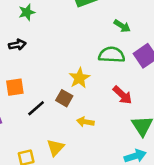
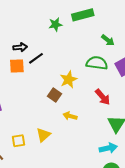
green star: (27, 12) -> (55, 24), moved
orange square: (15, 87) -> (17, 66), moved
black line: (36, 108) -> (36, 58), moved

